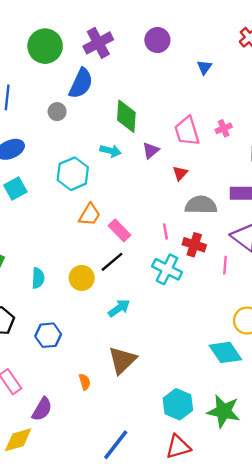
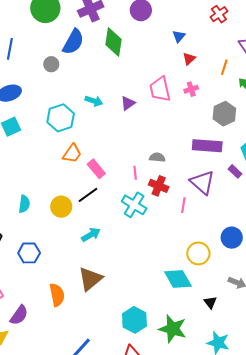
green diamond: (126, 116) -> (114, 42), moved
red triangle: (180, 173) -> (189, 59), moved
gray semicircle: (201, 205) -> (157, 157), moved, size x0.6
orange semicircle: (85, 382) -> (57, 295), size x1.6

